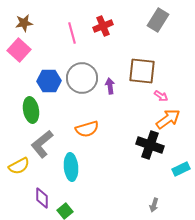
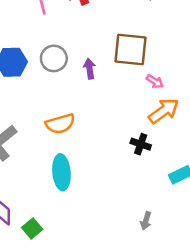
gray circle: (82, 78) -> (54, 58), size x0.7
black cross: (150, 145) -> (141, 144), size x0.6
cyan ellipse: (71, 167) -> (61, 172), moved

